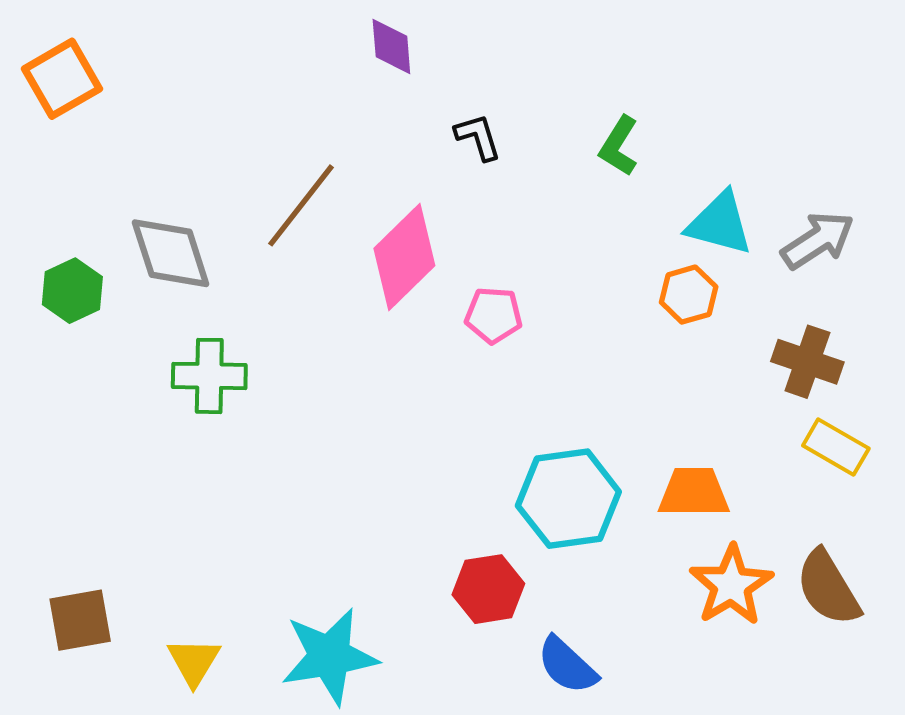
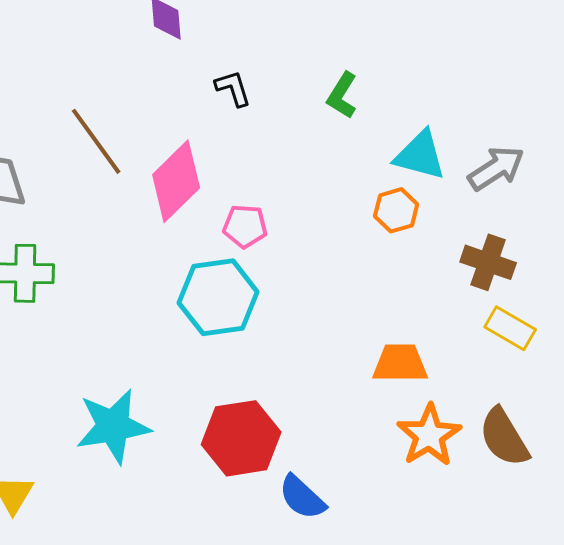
brown line: (301, 205) -> (96, 141), turned -74
cyan hexagon: (568, 499) -> (218, 297), moved
red hexagon: (488, 589) -> (241, 438), size x1.4
cyan star: (329, 656) -> (113, 426), moved

